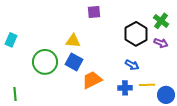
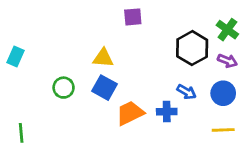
green circle: (45, 62) -> (64, 88), size x0.6
yellow line: (147, 85) -> (223, 130), moved
blue cross: (125, 88) -> (167, 112), moved
blue circle: (166, 95) -> (223, 93), moved

